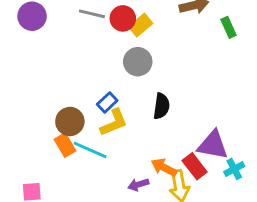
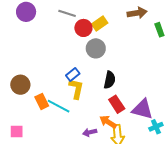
red circle: (123, 18) -> (83, 28), moved
brown circle: (70, 121) -> (20, 85), moved
yellow L-shape: (114, 123) -> (76, 89), turned -60
red rectangle: (195, 166) -> (117, 104), moved

